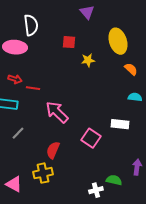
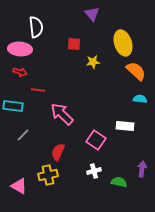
orange semicircle: (131, 69) -> (136, 71), size x1.5
red arrow: (15, 79) -> (20, 72), moved
white cross: (96, 190) -> (94, 171), moved

